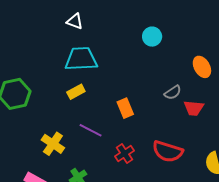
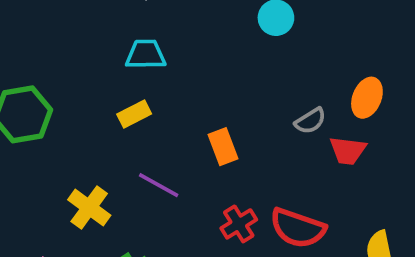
cyan trapezoid: (81, 59) -> (146, 54), size x0.7
orange ellipse: (202, 67) -> (367, 98), moved, turned 50
red cross: (125, 154) -> (239, 224), moved

